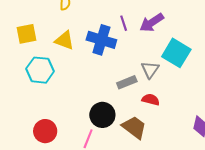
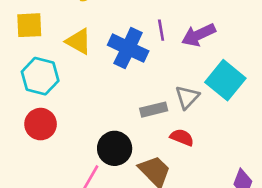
red circle: (45, 131) -> (41, 124), moved

